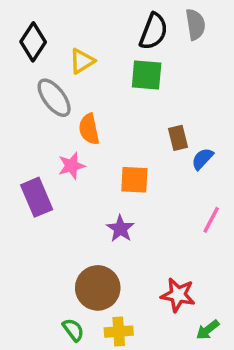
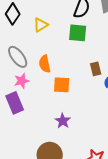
gray ellipse: (54, 98) -> (18, 57), moved
pink star: (72, 166) -> (22, 81), moved
orange square: (134, 180) -> (62, 85), moved

